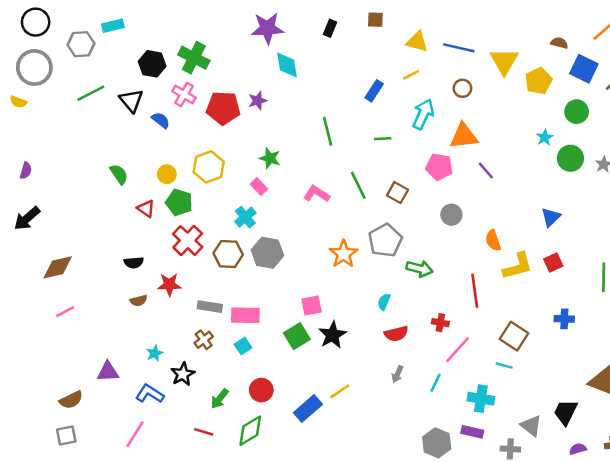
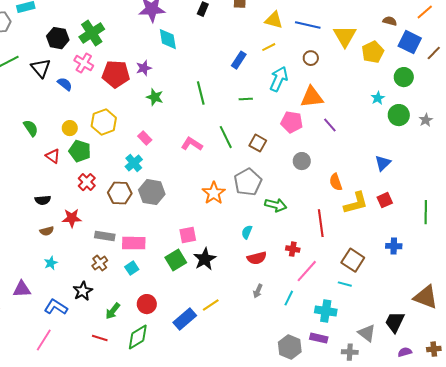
green cross: (194, 58) -> (92, 33), turned 30
green star: (270, 158) -> (155, 97), moved
red cross: (188, 240) -> (87, 182), size x0.7
cyan star: (155, 353) -> (51, 263), moved

